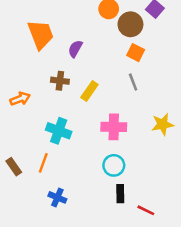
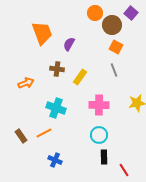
orange line: (43, 163) -> (44, 133), turned 42
red line: (146, 210) -> (124, 170), turned 32

